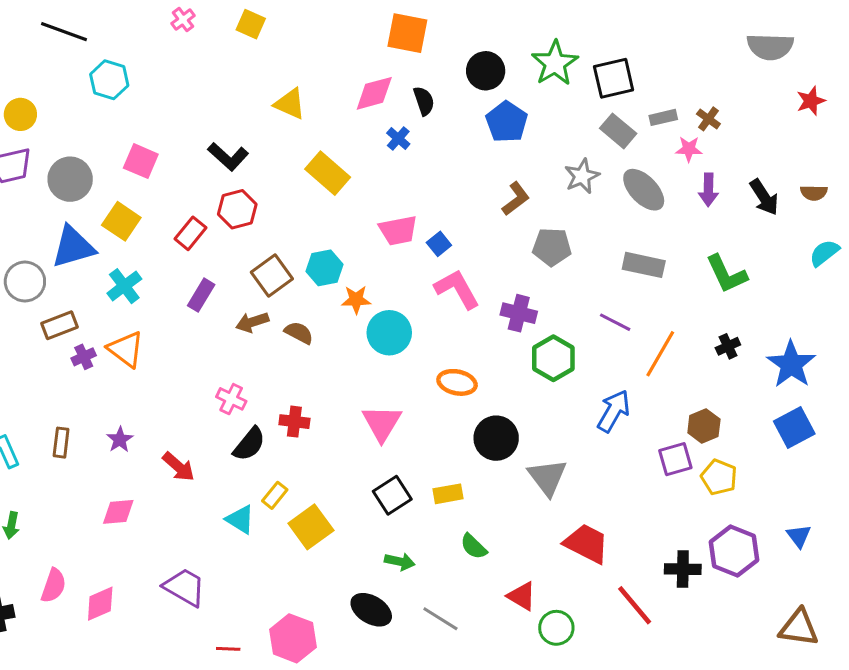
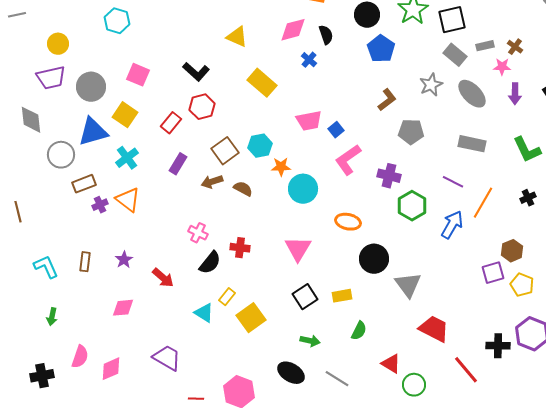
pink L-shape: (457, 289) -> (348, 160), turned -96
blue arrow: (614, 411) -> (452, 225), moved
green semicircle: (474, 546) -> (359, 331), turned -108

